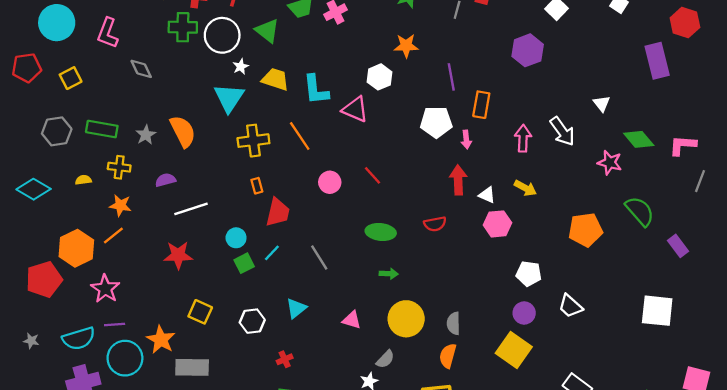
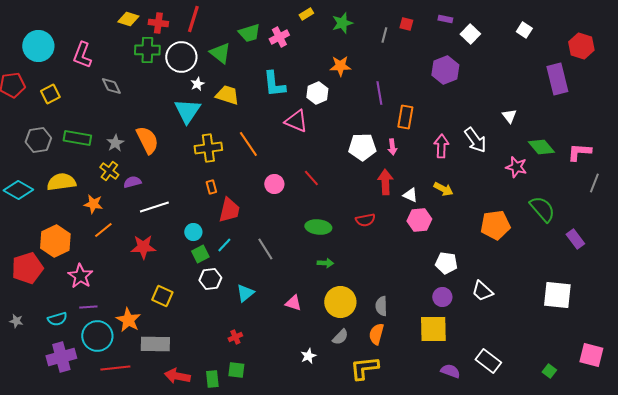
cyan L-shape: (316, 90) -> (274, 84), moved
white pentagon: (436, 122) -> (362, 147), moved
yellow cross: (119, 167) -> (109, 171), moved, turned 30
yellow semicircle: (83, 180) -> (61, 182), size x2.0
orange line: (113, 235) -> (103, 230), moved
white hexagon: (252, 321) -> (210, 279), moved
cyan semicircle: (79, 338) -> (57, 319), size x0.7
yellow square: (514, 350) -> (433, 329), turned -36
gray semicircle: (385, 359) -> (340, 337), moved

